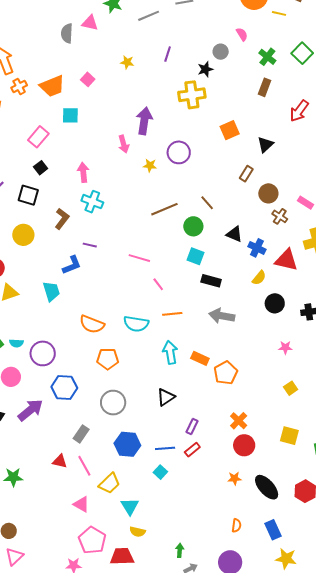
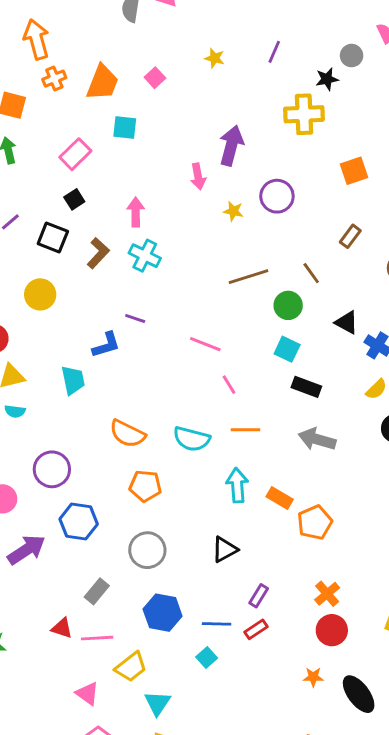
orange trapezoid: (52, 86) -> (102, 82), turned -52
brown rectangle: (246, 174) -> (350, 236), moved
brown L-shape: (62, 219) -> (98, 253), moved
cyan semicircle: (16, 343) -> (15, 411), moved
pink line: (84, 466) -> (97, 638), turned -70

